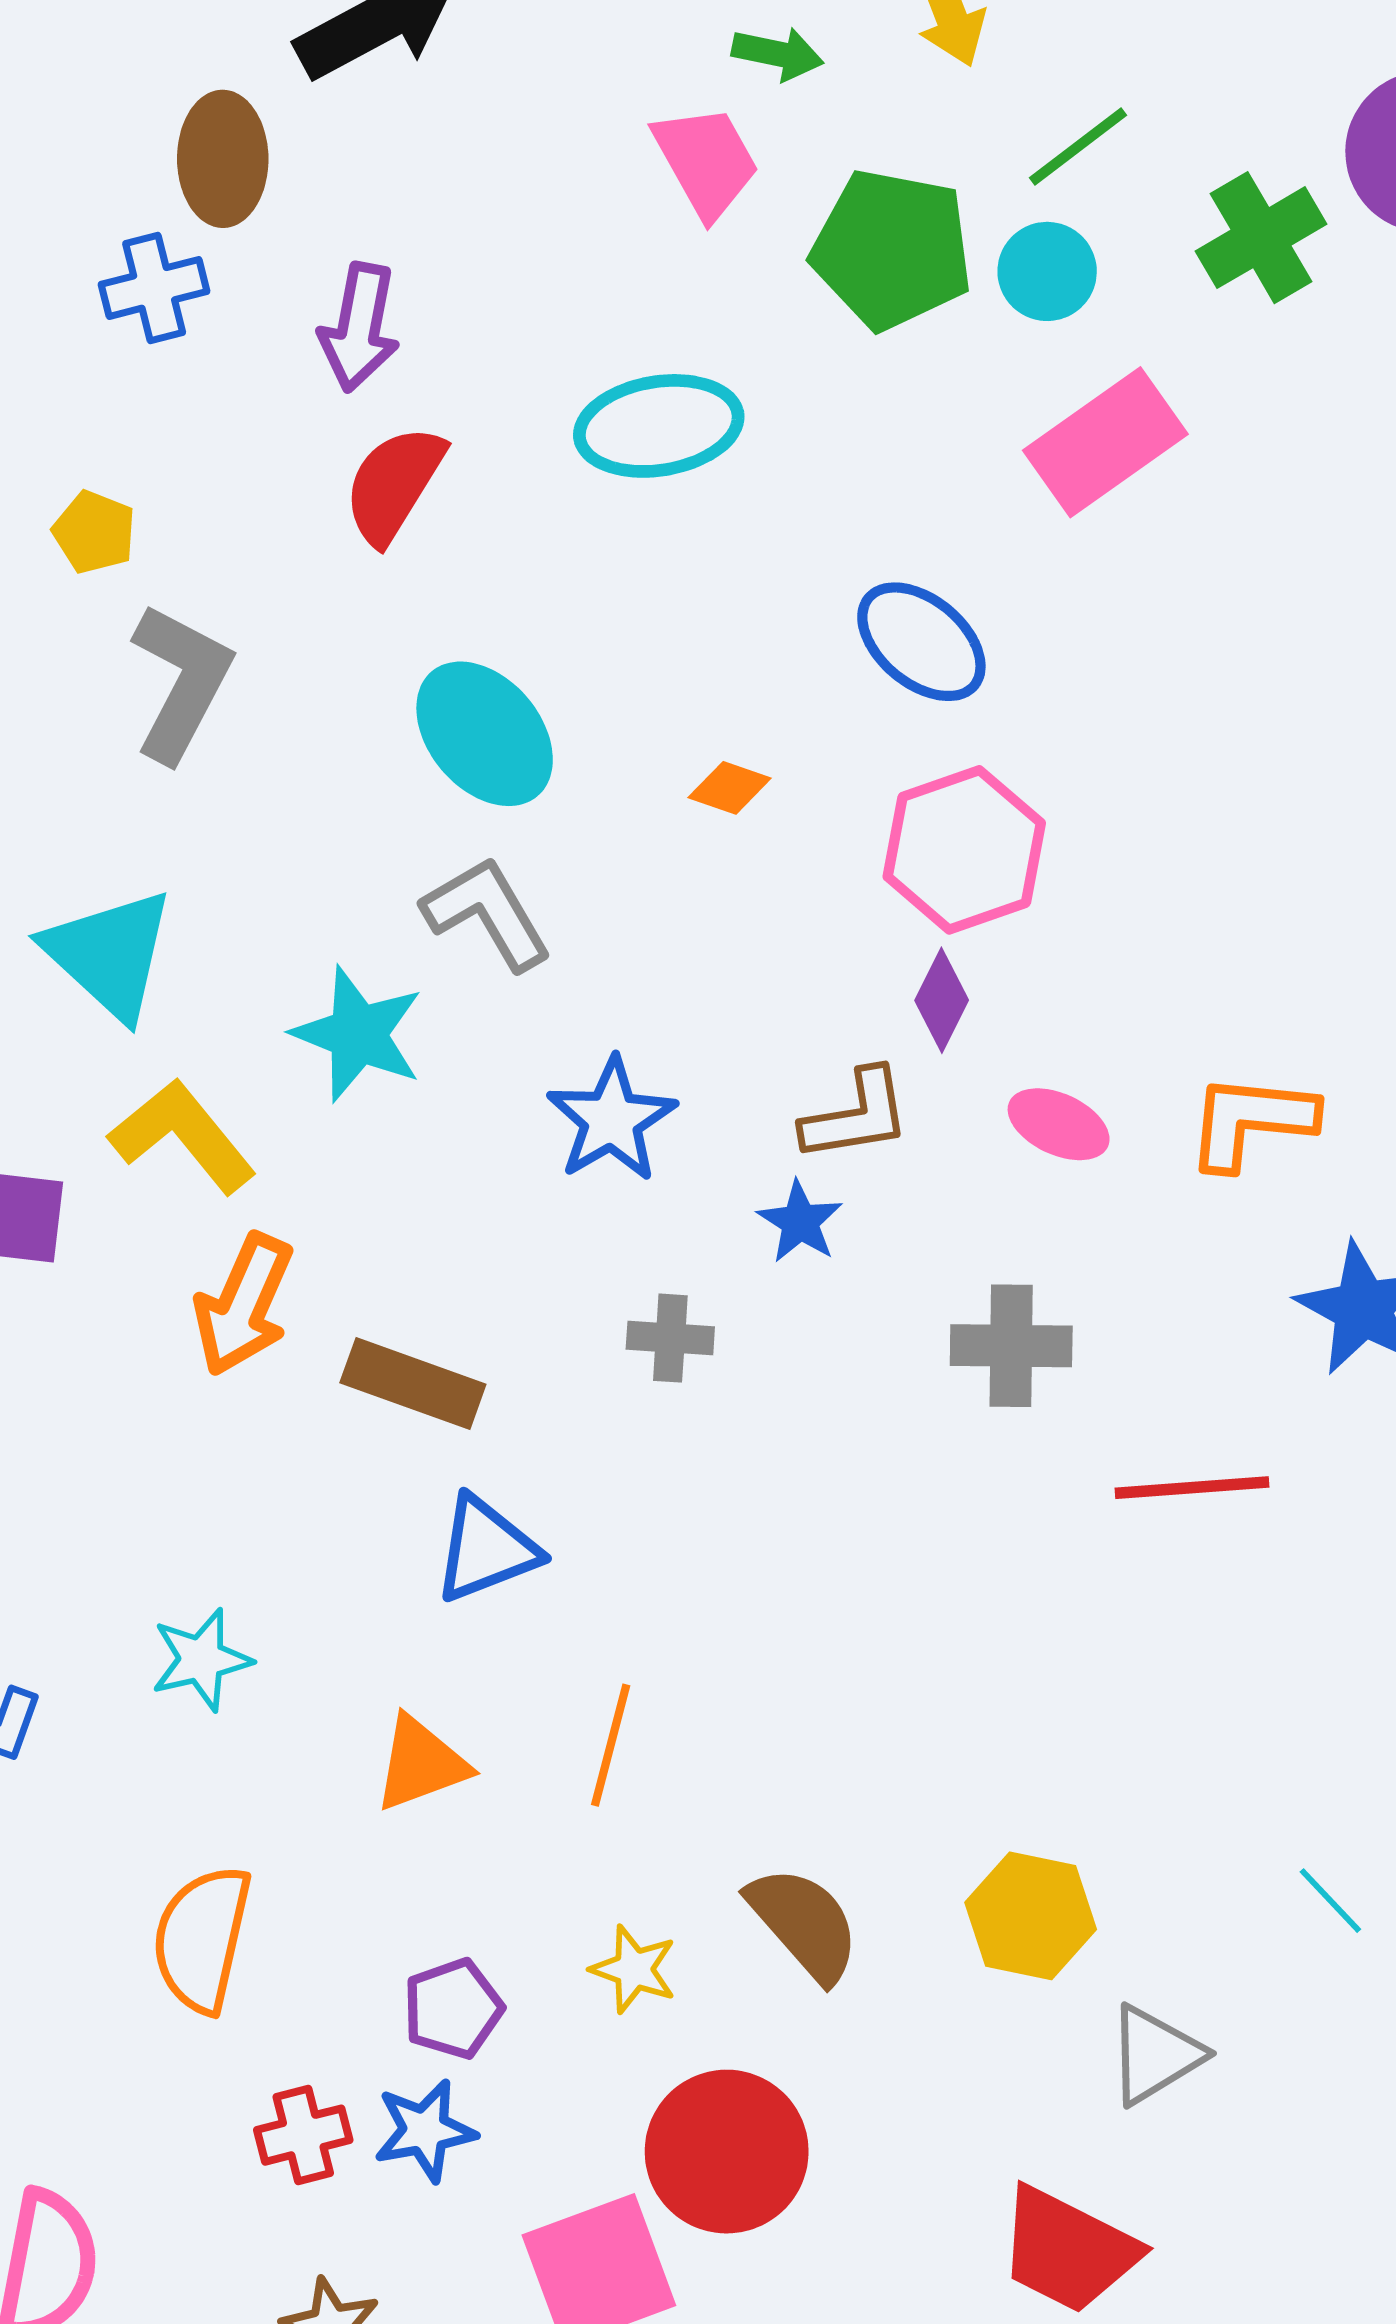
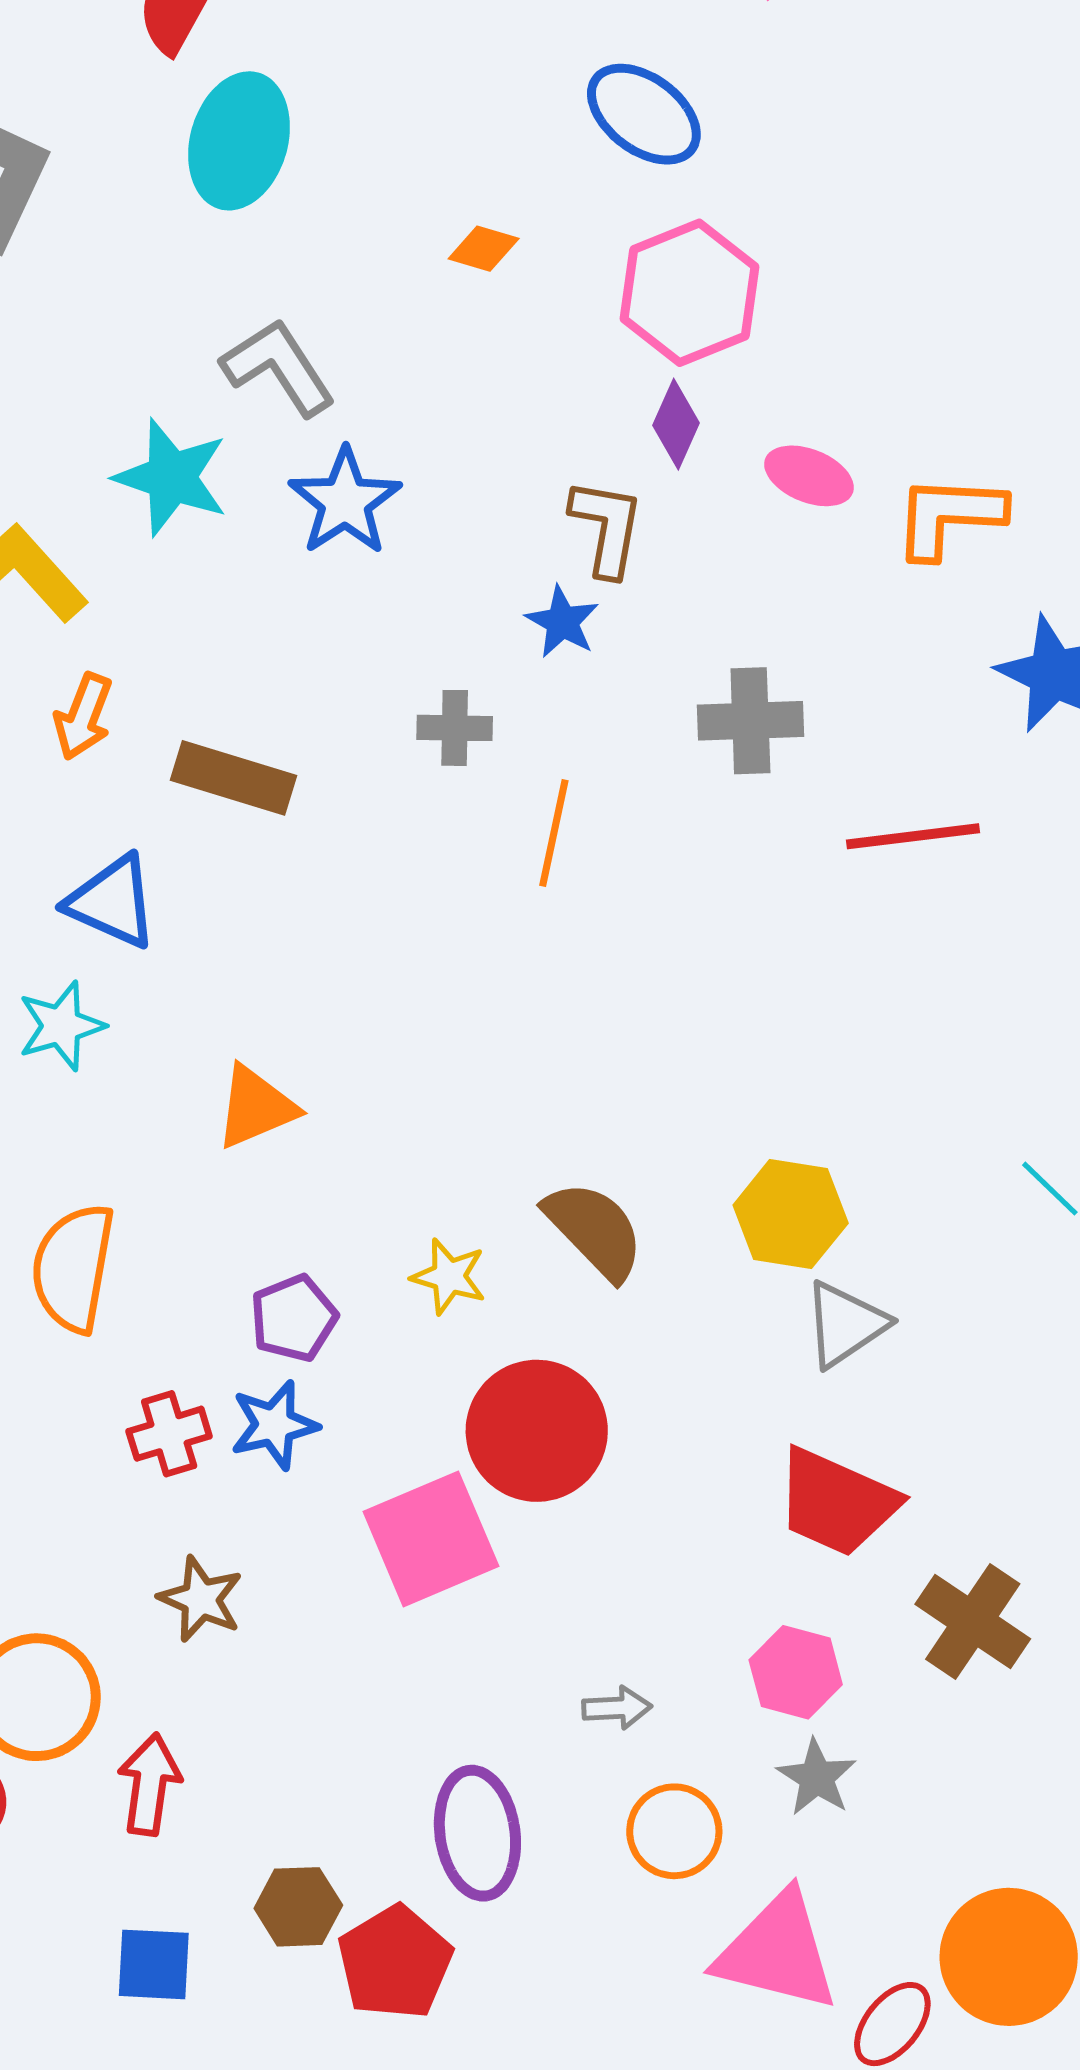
cyan ellipse: (485, 734) -> (239, 141), moved, turned 59
brown L-shape: (856, 1115) -> (607, 527), turned -68
blue star: (611, 1120) -> (345, 502), moved
pink ellipse: (1059, 1124) -> (809, 476), moved
orange arrow: (243, 1305) -> (83, 717), size x0.7
blue triangle: (486, 1549) -> (112, 902), moved, turned 48
orange line: (611, 1745) -> (554, 833), moved
gray triangle: (1155, 2055) -> (845, 1324), moved

